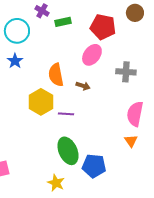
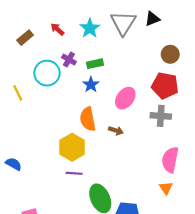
purple cross: (42, 11) -> (69, 60), moved
red pentagon: (103, 27) -> (165, 86), moved
blue star: (15, 61) -> (91, 85), moved
purple line: (66, 114) -> (74, 173), moved

